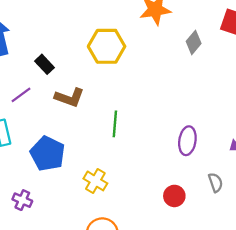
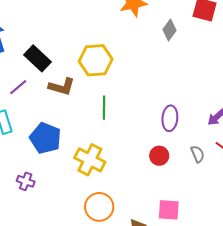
yellow hexagon: (107, 46) -> (96, 60), moved
black rectangle: (45, 64) -> (37, 58), size x1.5
yellow cross: (95, 181) -> (90, 160), size x1.4
red circle: (174, 196) -> (159, 156), moved

